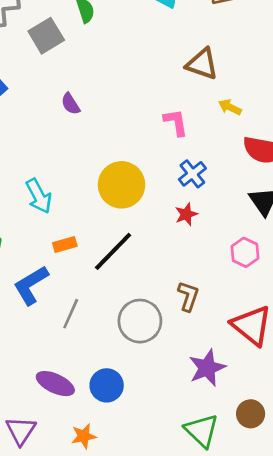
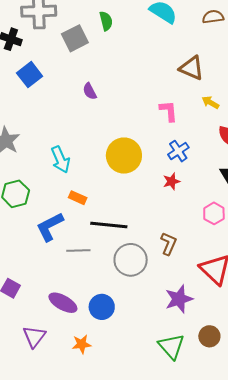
orange rectangle: (65, 245) -> (78, 198), turned 36
black line: (113, 251) -> (109, 225), moved, turned 48
gray line: (71, 314) -> (78, 250), turned 60

